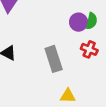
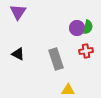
red cross: (89, 49) -> (86, 51), turned -32

